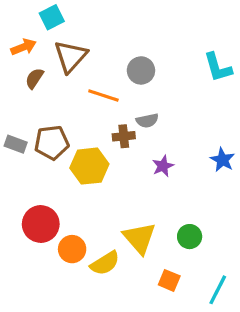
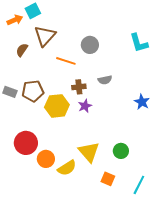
orange arrow: (24, 47) -> (15, 20), moved
gray semicircle: (147, 121) -> (105, 80), moved
purple star: (163, 166) -> (85, 106), moved

